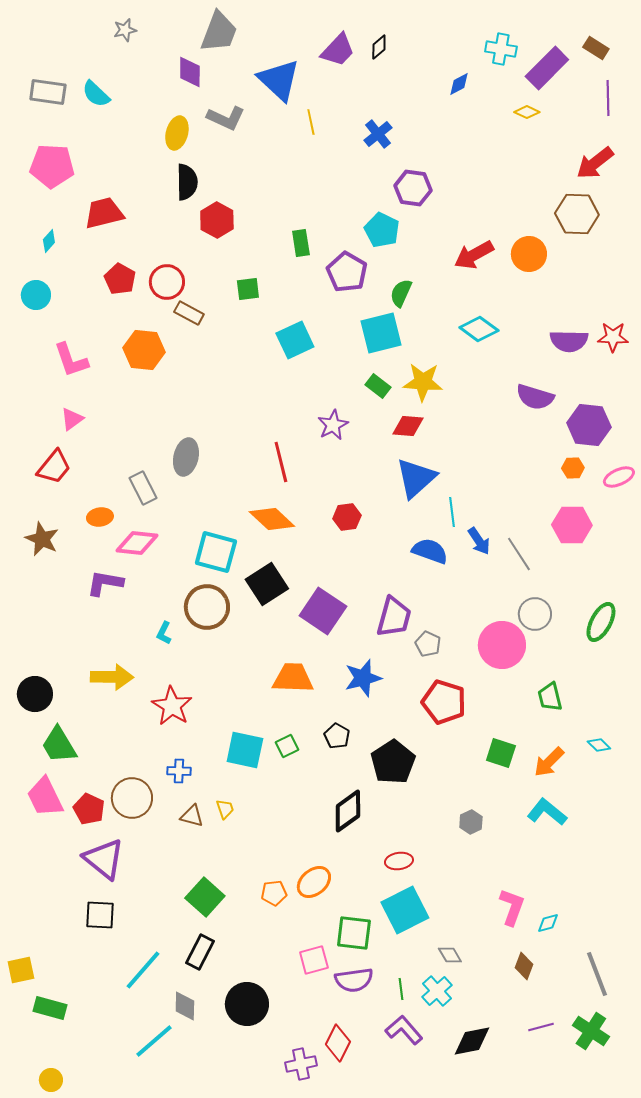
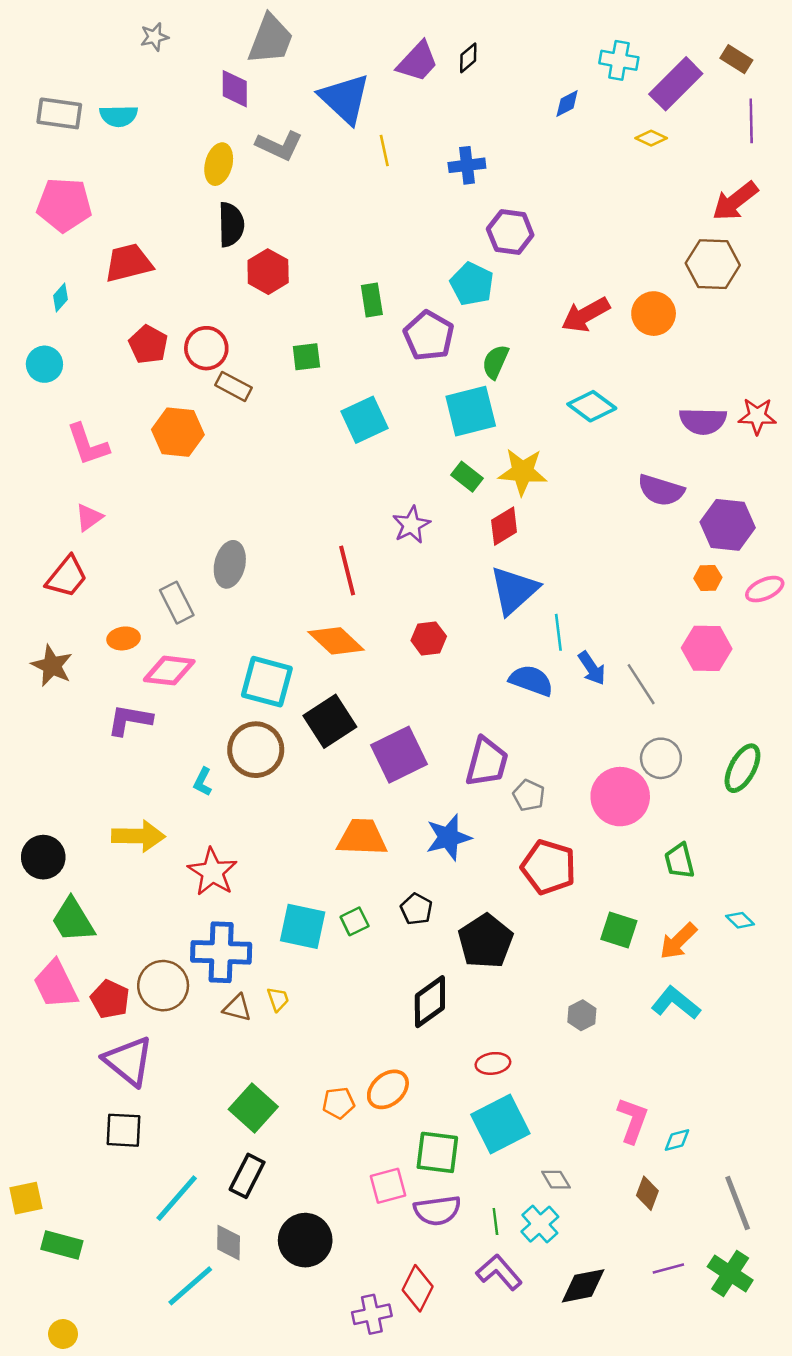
cyan semicircle: (96, 94) -> (119, 116), turned -44
blue cross: (378, 134) -> (467, 165), turned 32
red diamond: (408, 426) -> (504, 526), turned -36
purple square: (323, 611) -> (399, 755), turned 30
blue cross: (179, 771) -> (221, 952), size x2.0

